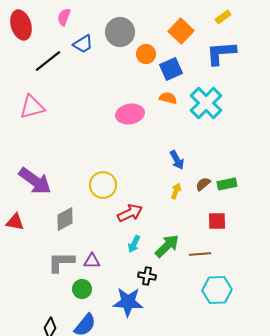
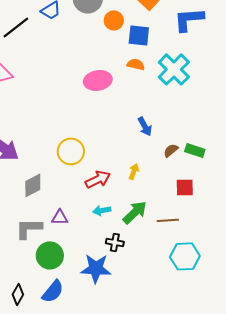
blue square: (171, 69) -> (139, 35), turned 30
green rectangle: (227, 184) -> (195, 150), turned 30
yellow arrow: (176, 191) -> (134, 171), moved
cyan arrow: (134, 244) -> (102, 210), turned 54
purple triangle: (92, 261) -> (60, 217), moved
green circle: (82, 289) -> (50, 255), size x1.4

